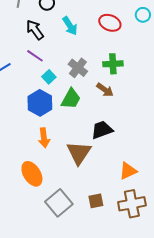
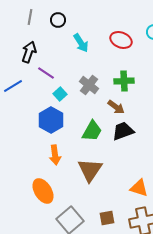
black arrow: (35, 30) -> (29, 52), moved, turned 55
green trapezoid: (71, 99) -> (92, 131), moved
black trapezoid: (102, 130) -> (123, 131), moved
orange triangle: (128, 171) -> (139, 188), turned 42

